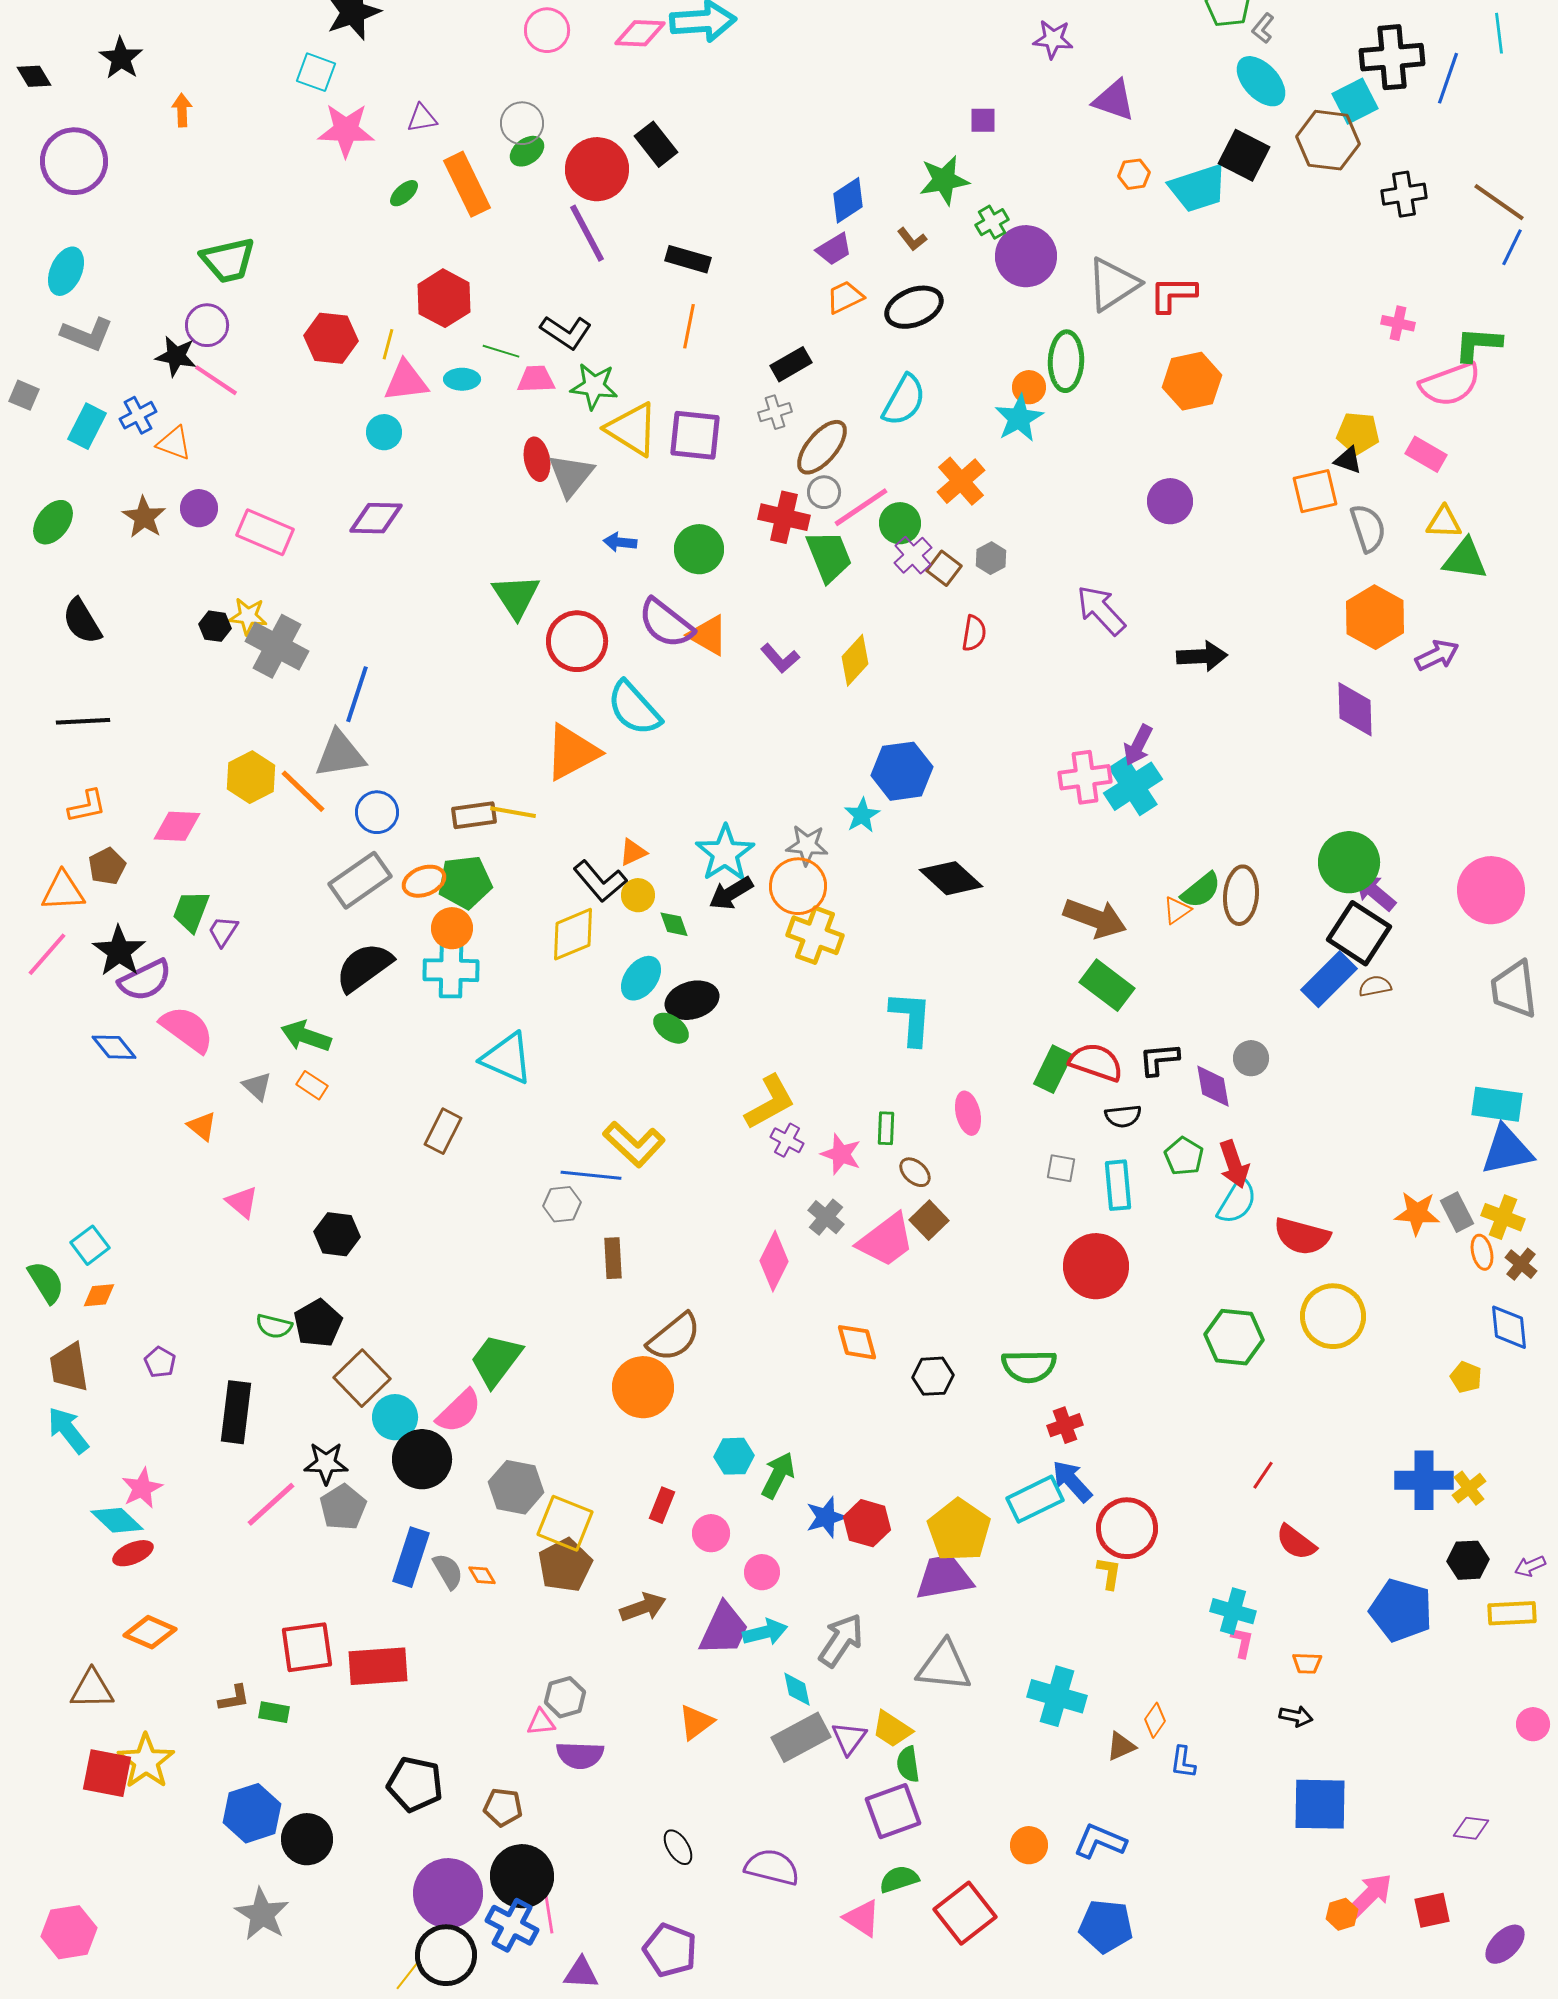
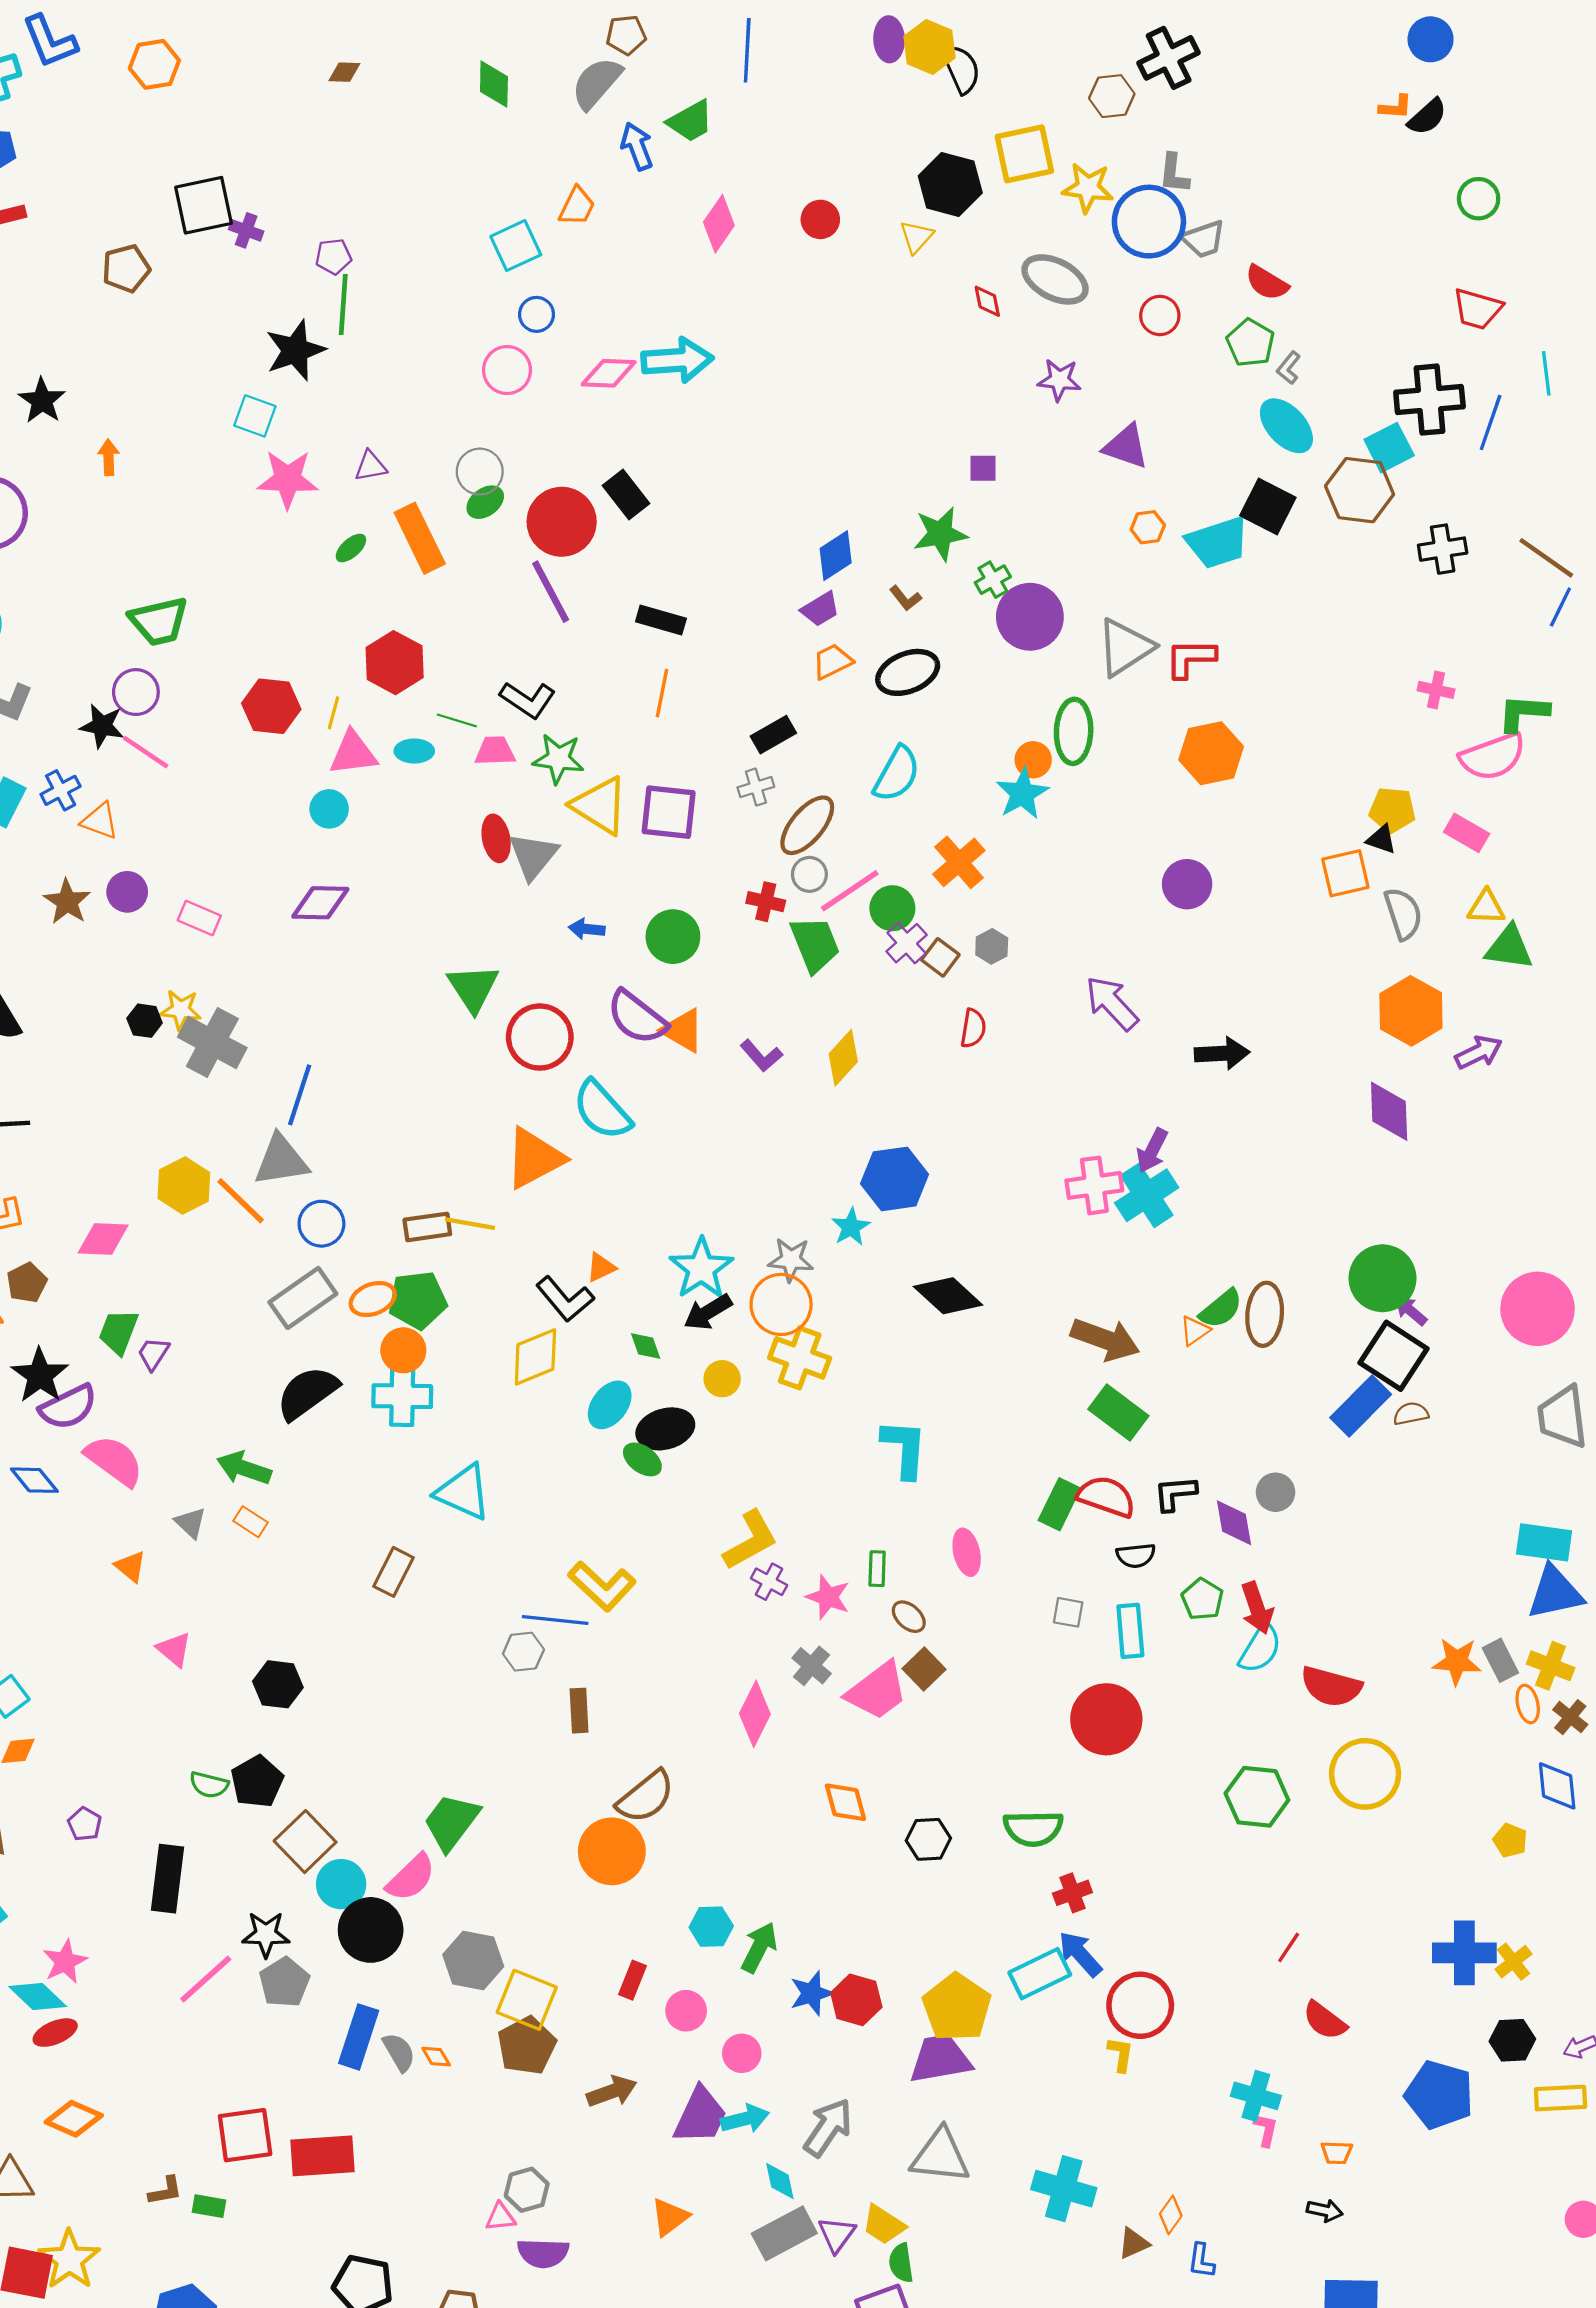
red cross: (784, 517) -> (766, 902), size x0.7
pink rectangle: (265, 532) -> (199, 918), size x0.7
purple arrow: (1375, 892) -> (1411, 1311), size x0.7
yellow circle: (638, 895) -> (722, 1379), moved

